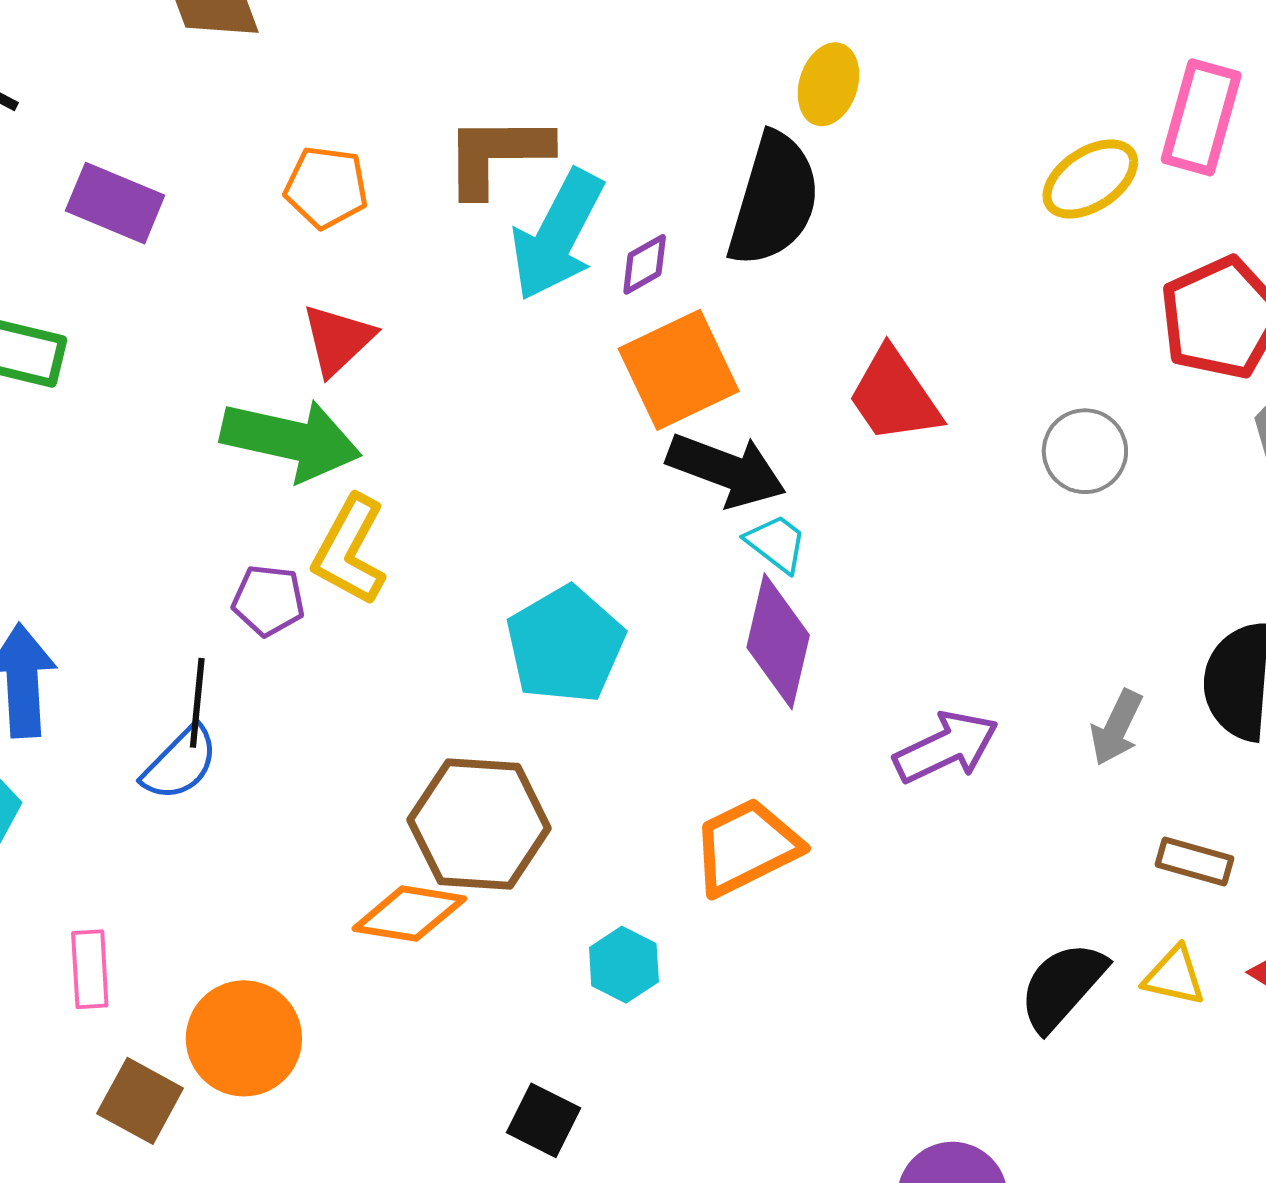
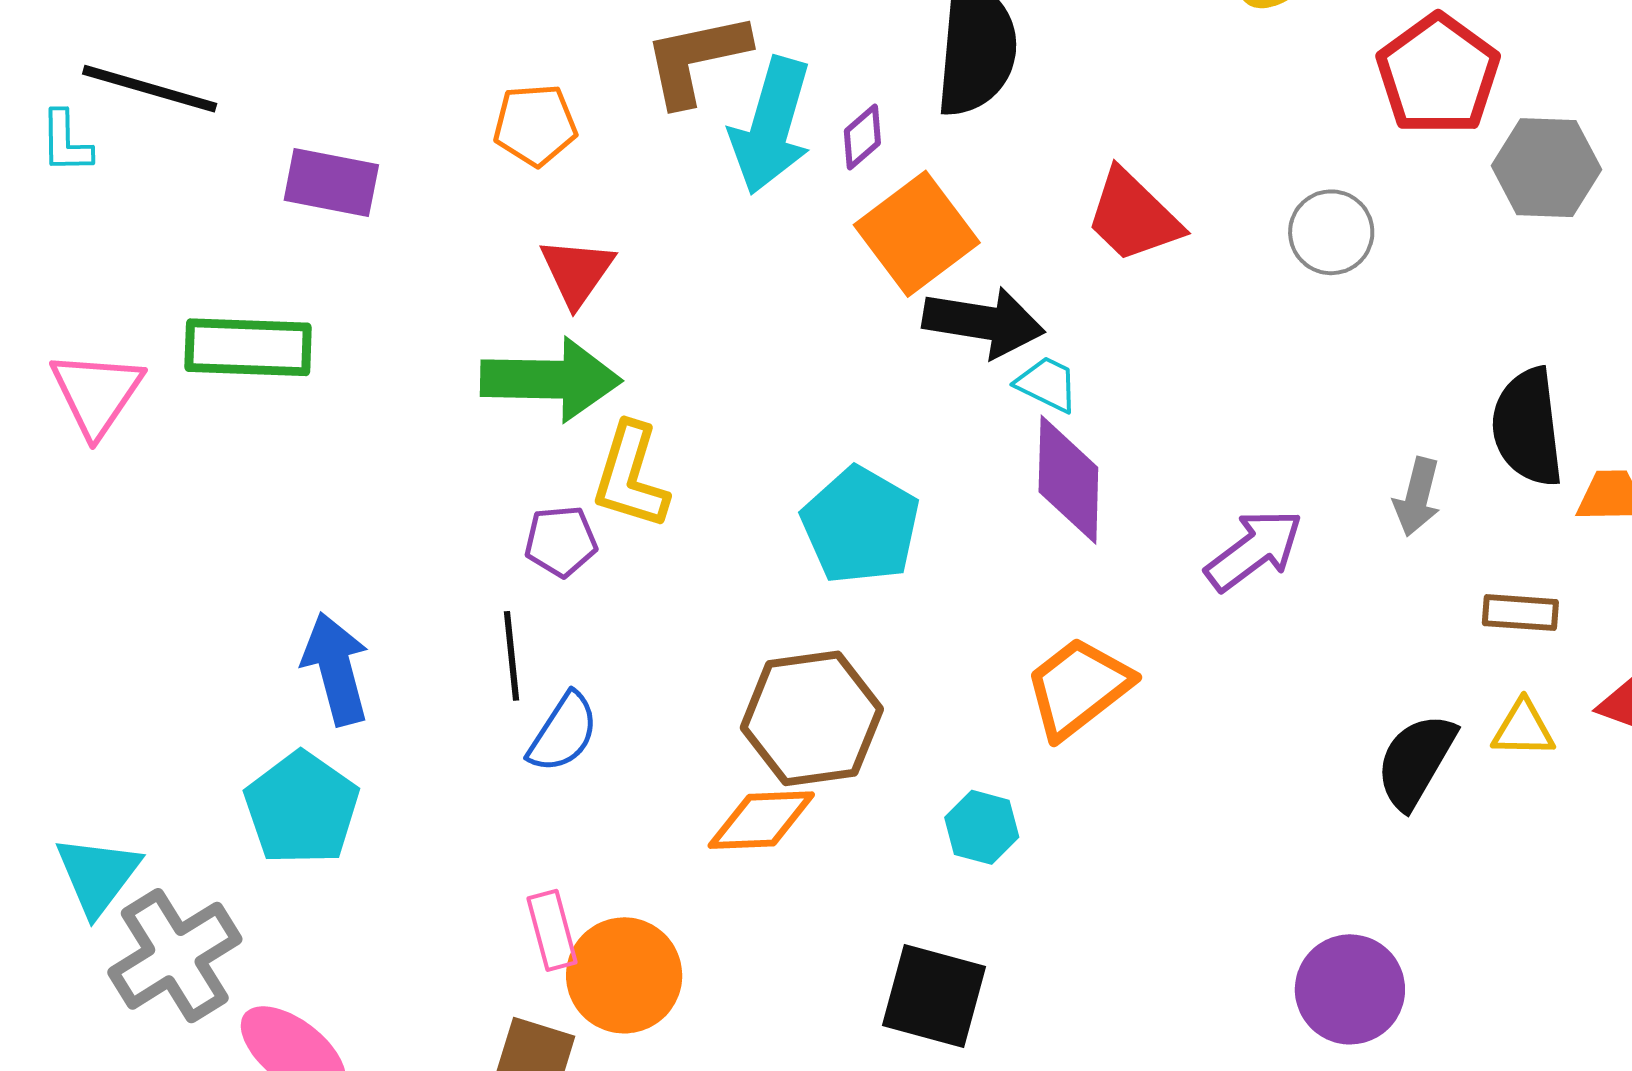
blue semicircle: (180, 763) -> (563, 733), moved
pink rectangle: (90, 969) -> (552, 930), moved
black square: (543, 1120) -> (934, 996), size x1.5

